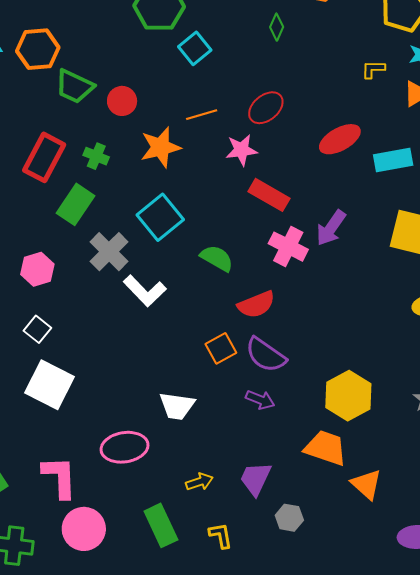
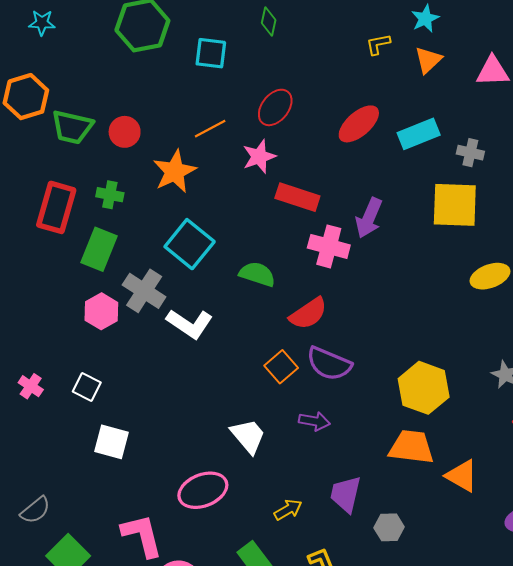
cyan square: (195, 48) -> (211, 53), moved, turned -32
pink hexagon: (37, 269) -> (101, 311), moved
white square: (50, 385) -> (111, 442), size x0.7
purple arrow: (260, 400) -> (314, 421), moved
white trapezoid: (177, 406) -> (248, 436), turned -126

